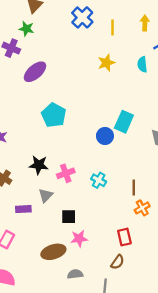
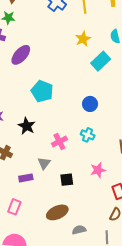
cyan rectangle: (124, 122) -> (101, 61), moved, turned 30
black star: (39, 165) -> (27, 126), moved, turned 30
cyan cross: (99, 180) -> (88, 135), moved
pink star: (79, 239) -> (98, 170), moved

